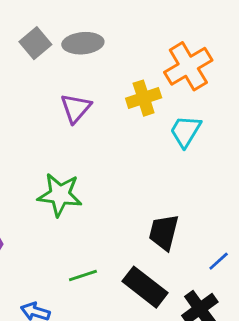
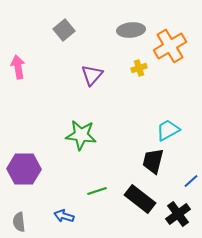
gray ellipse: (83, 43) -> (131, 30), moved
yellow cross: (144, 98) -> (139, 68), size x0.7
cyan trapezoid: (185, 131) -> (168, 130), moved, turned 30

